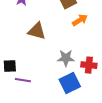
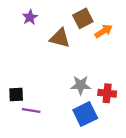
orange arrow: (80, 20) -> (104, 31), moved
brown triangle: (37, 31) -> (60, 38), moved

